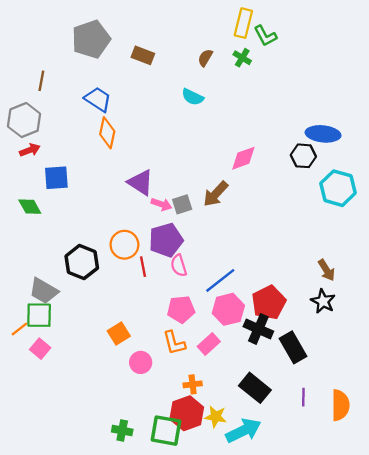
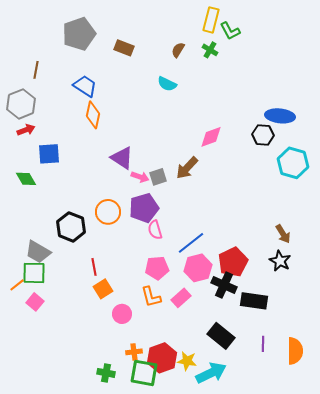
red line: (143, 267) -> (94, 267), moved
black rectangle: (293, 347) -> (254, 301), turned -52
orange cross: (193, 384) -> (134, 352), moved

